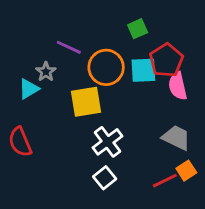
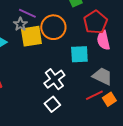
cyan square: (143, 70) -> (79, 54), moved
gray star: (46, 72) -> (20, 24), moved
yellow square: (86, 102) -> (31, 36), moved
red line: (165, 181) -> (94, 95), moved

